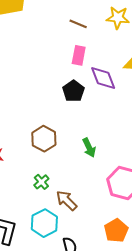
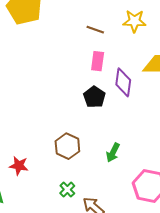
purple diamond: (103, 78) -> (123, 82), turned 32
green arrow: (89, 148) -> (113, 153), turned 54

